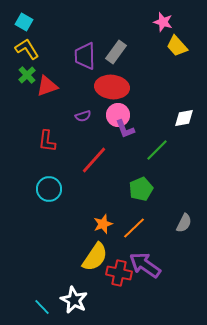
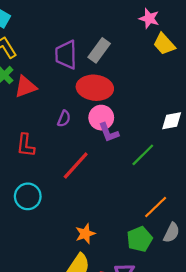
purple semicircle: (83, 116) -> (64, 119), turned -49
green pentagon: (141, 189) -> (140, 239), moved
orange line: (134, 228) -> (156, 207), moved

